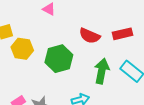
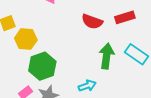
green hexagon: (59, 59) -> (42, 66), moved

